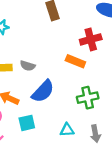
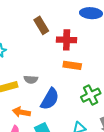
red cross: (91, 39) -> (67, 40), moved, turned 30

